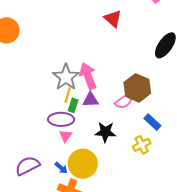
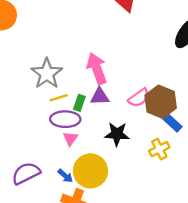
gray star: (66, 77) -> (47, 73), moved
brown hexagon: (137, 88) -> (161, 102), moved
yellow line: (68, 95) -> (59, 98), moved, turned 56

